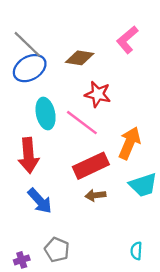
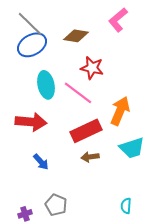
red arrow: (29, 155) -> (31, 122), turned -80
blue arrow: (40, 201) -> (41, 162), size x0.7

